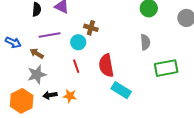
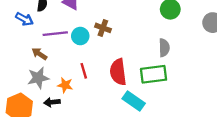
blue arrow: (13, 42) -> (24, 19), moved
cyan circle: (78, 42) -> (80, 36), moved
green rectangle: (166, 68) -> (154, 74), moved
orange star: (70, 96) -> (65, 85), moved

